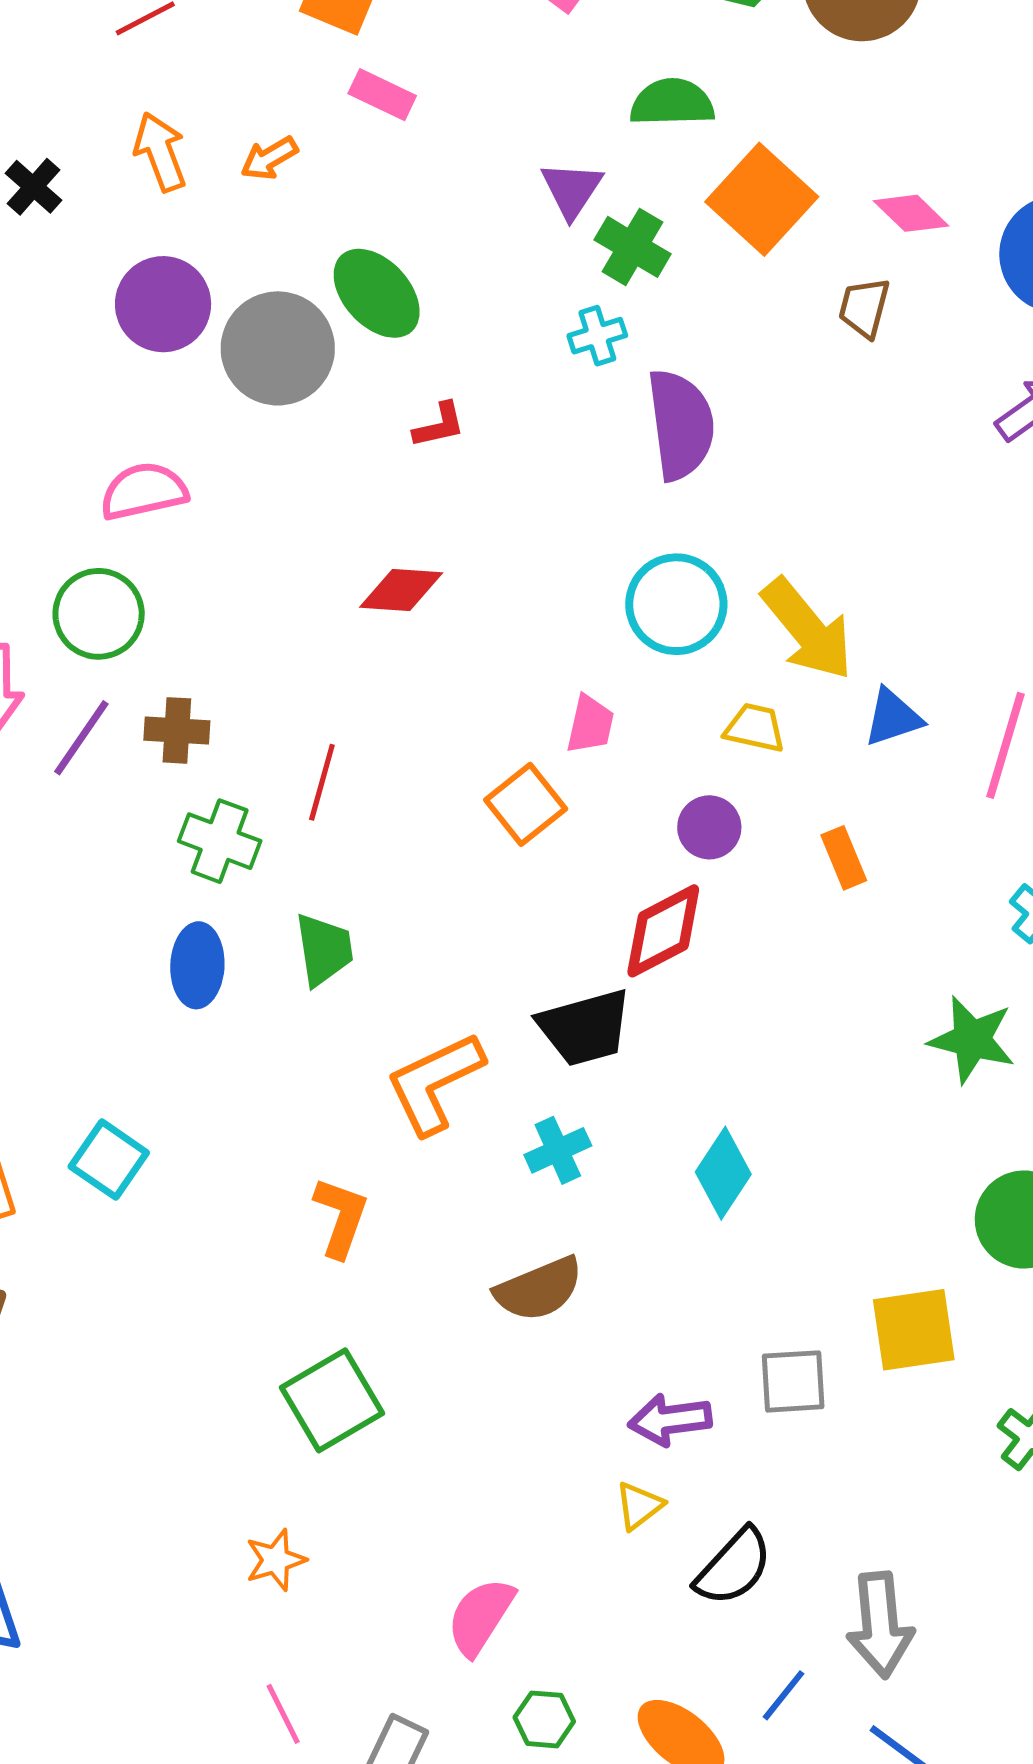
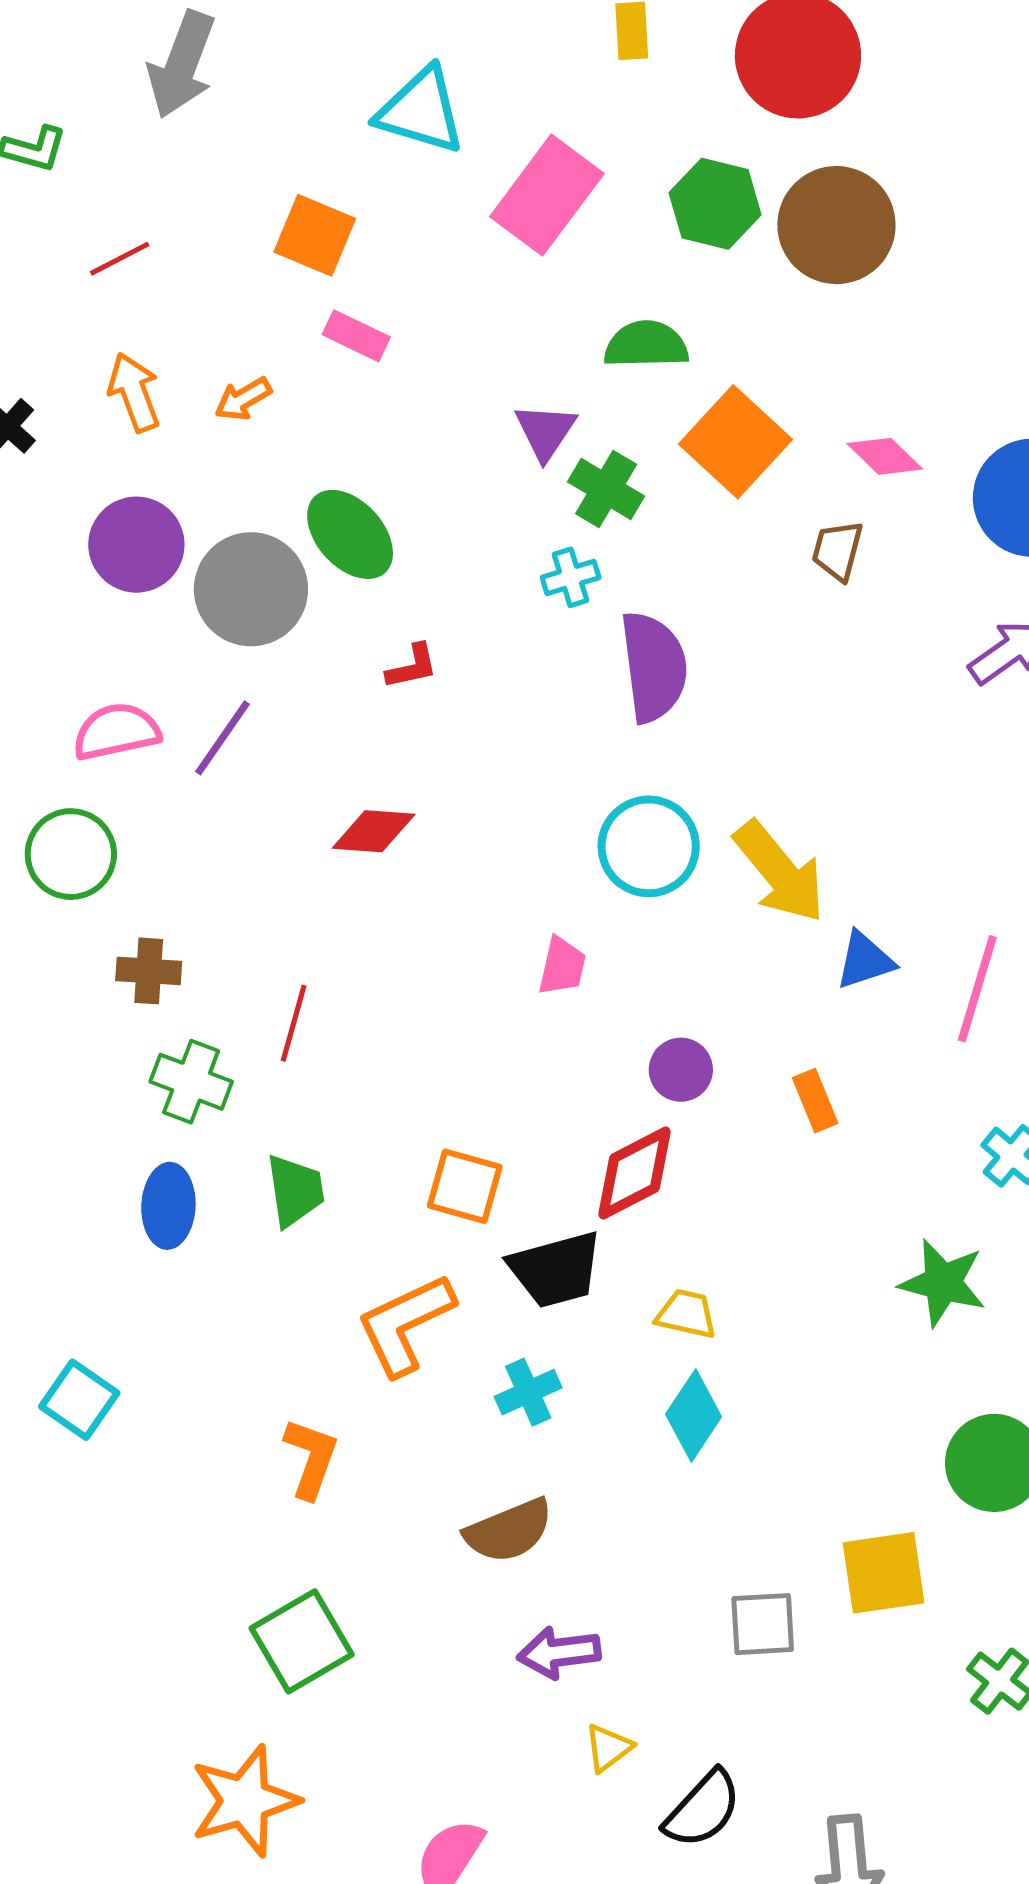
yellow trapezoid: (755, 728) -> (686, 1314), moved
purple line: (81, 738) -> (222, 738), moved
orange square: (526, 804) -> (465, 1186), moved, turned -36
purple arrow: (670, 1420) -> (559, 1652), moved
orange star: (276, 1560) -> (245, 1801), size x1.8

